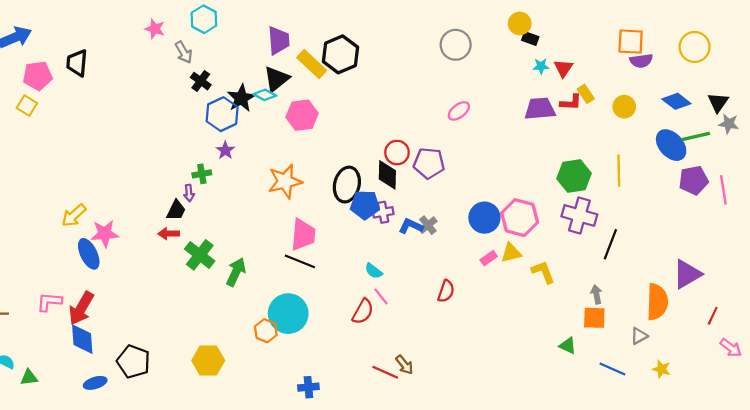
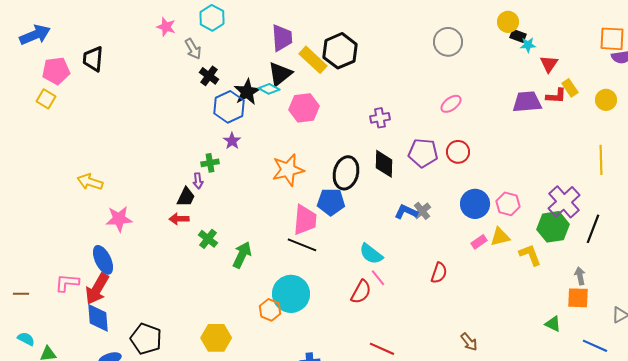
cyan star: (541, 66) -> (528, 45), moved
red circle: (397, 153) -> (458, 152), moved
green hexagon: (574, 176) -> (553, 227), moved
blue pentagon: (365, 205) -> (331, 202), moved
purple cross: (383, 212) -> (380, 118), moved
yellow arrow: (74, 215) -> (90, 182), moved, turned 60
purple cross: (579, 215) -> (564, 202), turned 32
pink hexagon: (520, 218) -> (508, 204), size x0.7
blue ellipse: (89, 254) -> (103, 260), moved
green cross: (200, 255) -> (208, 239), size x0.7
cyan semicircle: (374, 271) -> (371, 254), size x1.4
brown arrow: (404, 365) -> (469, 342), moved

